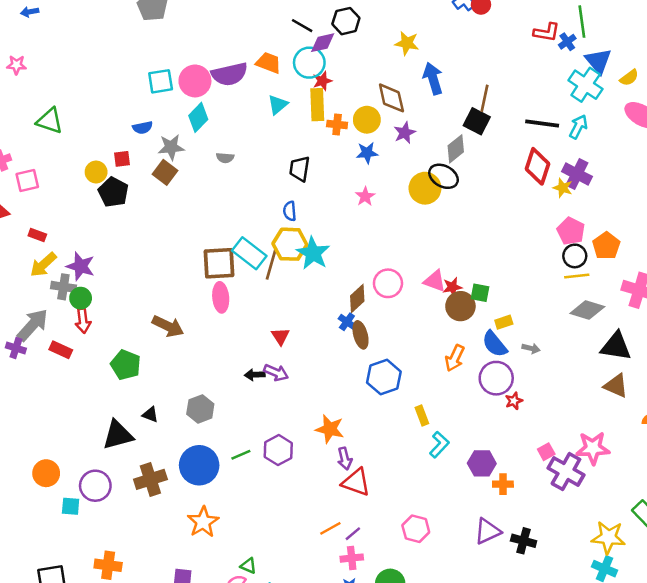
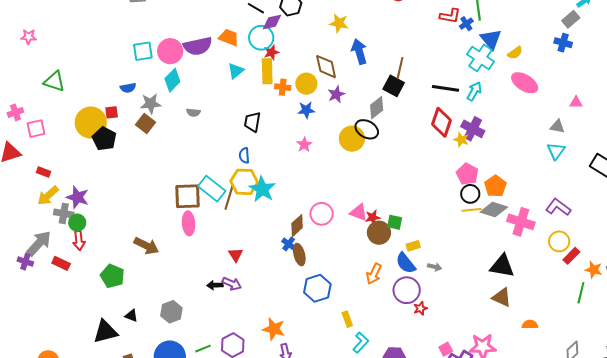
yellow circle: (96, 172) -> (91, 123), size x1.8
gray diamond: (587, 310) -> (494, 210), moved

